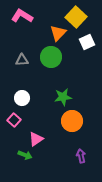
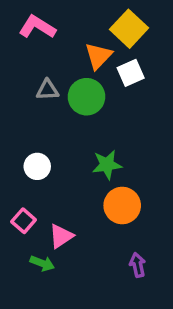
white square: (87, 42) -> (131, 73), moved
gray triangle: (22, 60) -> (47, 90), moved
pink square: (14, 120) -> (24, 221), moved

